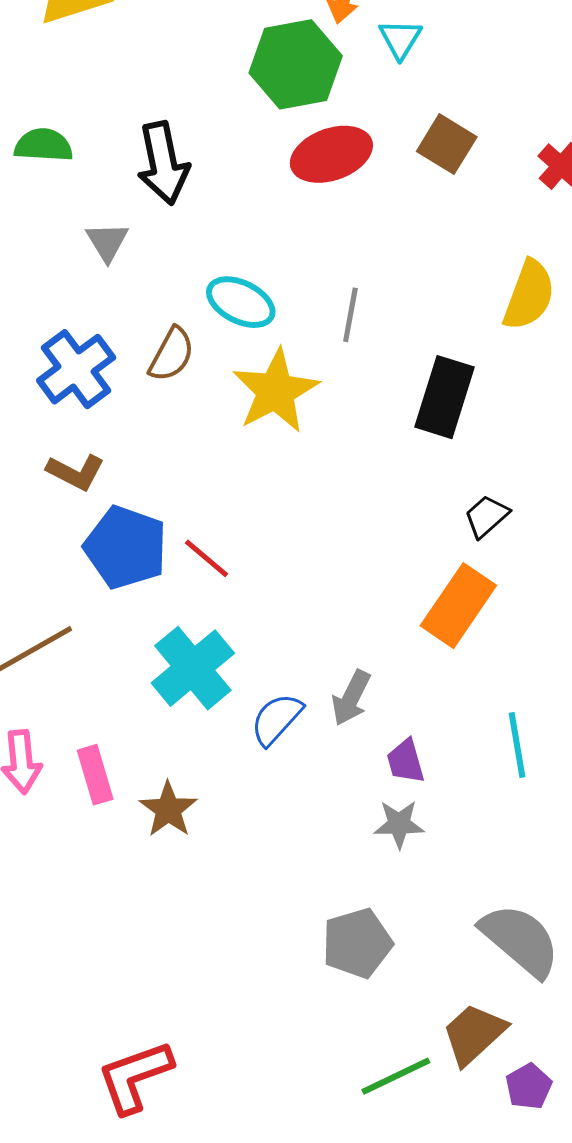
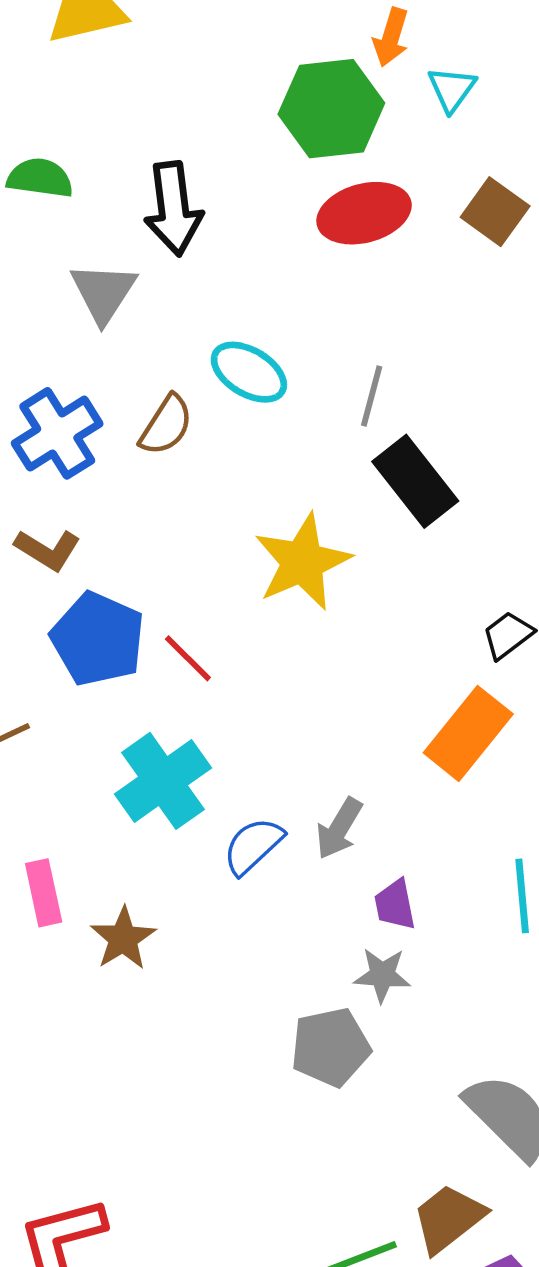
gray triangle: (107, 242) -> (103, 293), size x1.4
yellow star: (276, 391) -> (302, 562), moved
black rectangle: (444, 397) -> (415, 481), moved, turned -60
gray pentagon: (357, 943) -> (331, 1047), moved

